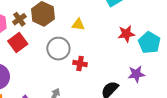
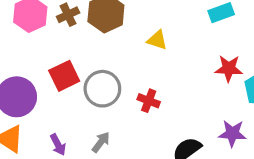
red square: (18, 42) -> (64, 76), moved
gray circle: (58, 49) -> (102, 89), moved

